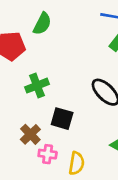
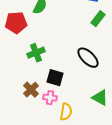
pink cross: (48, 154) -> (50, 98), moved

